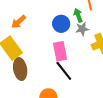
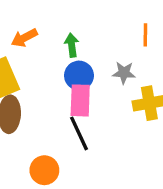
green arrow: (78, 15) -> (72, 45), moved
blue circle: (61, 24) -> (79, 76), moved

